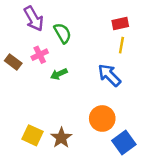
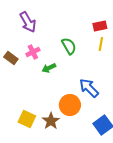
green semicircle: (63, 33) -> (69, 46), moved
blue arrow: (109, 75) -> (89, 88), moved
orange circle: (102, 118) -> (70, 105), moved

